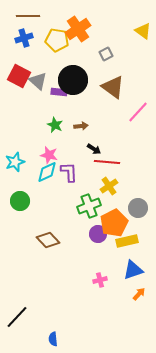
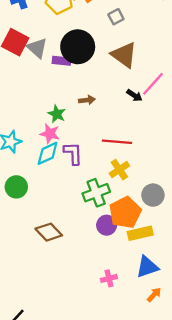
green star: (55, 125) -> (57, 114), moved
black arrow: (94, 149) -> (134, 95), moved

